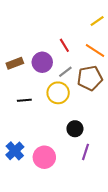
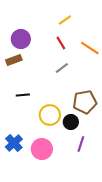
yellow line: (97, 21) -> (65, 20), moved
purple circle: (42, 62) -> (21, 39), moved
brown pentagon: (90, 78) -> (85, 102), moved
yellow circle: (58, 93) -> (50, 115), moved

